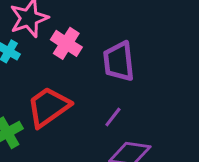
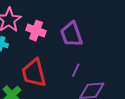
red trapezoid: (48, 107) -> (34, 73), turned -56

